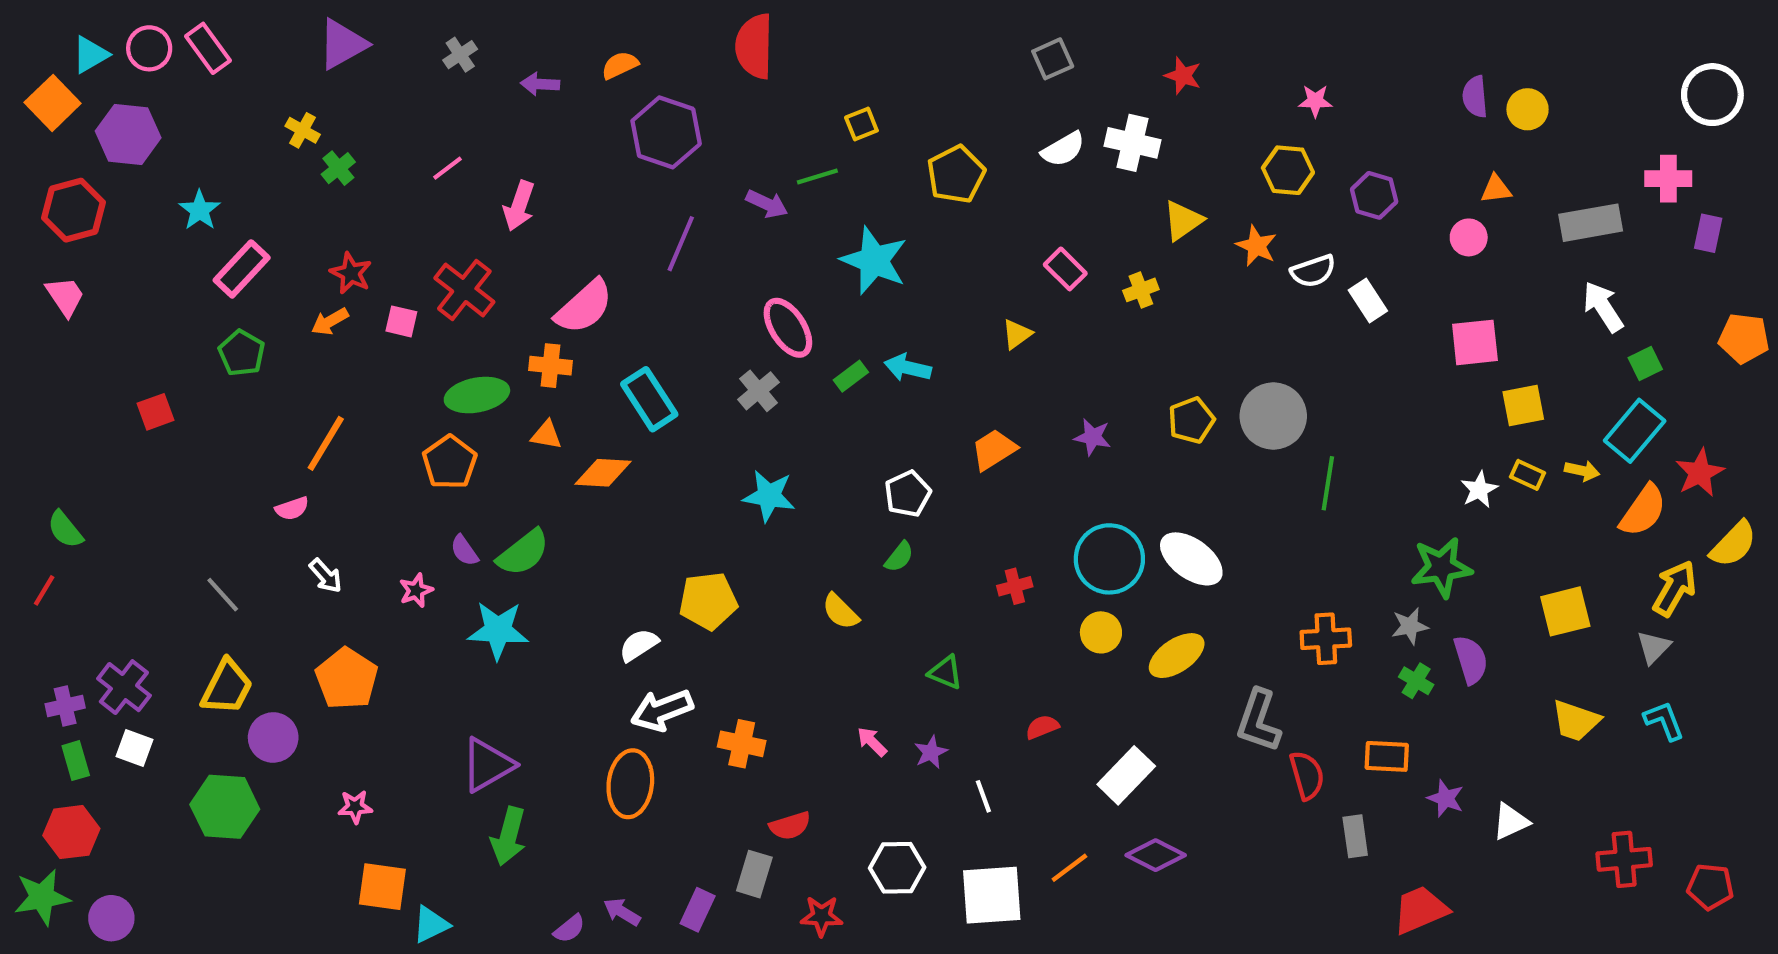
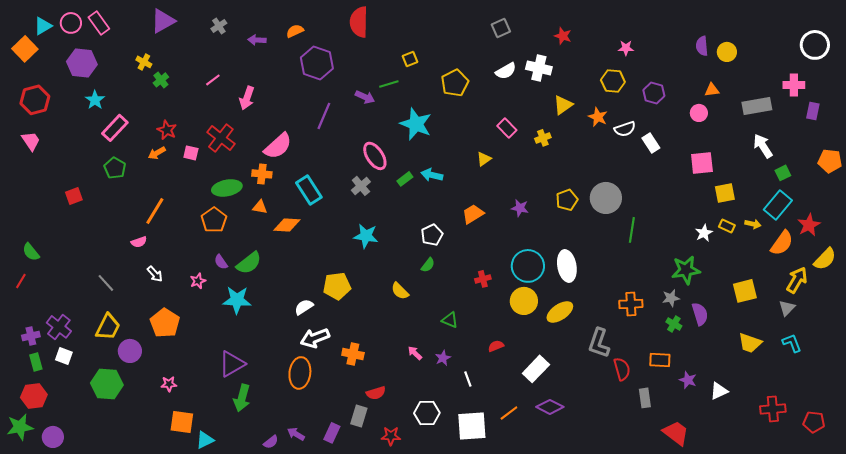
purple hexagon: (128, 134) -> (82, 63), moved
white ellipse: (1191, 559) -> (567, 266), turned 44
yellow circle: (1101, 632) -> (524, 301), size x1.4
red trapezoid: (1420, 910) -> (676, 433), turned 60

